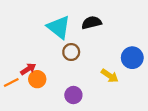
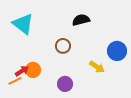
cyan triangle: (59, 27) -> (23, 24), moved
red arrow: (28, 69) -> (22, 71), moved
orange line: (11, 83) -> (15, 81), moved

